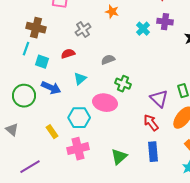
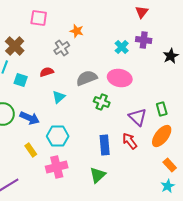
orange star: (112, 12) -> (77, 31), moved
brown cross: (36, 28) -> (15, 46), turned 30
gray semicircle: (108, 60) -> (87, 78), size x1.5
blue arrow: (51, 88) -> (30, 118), moved
pink ellipse: (105, 103) -> (120, 78), moved
blue rectangle: (153, 152) -> (105, 145), moved

